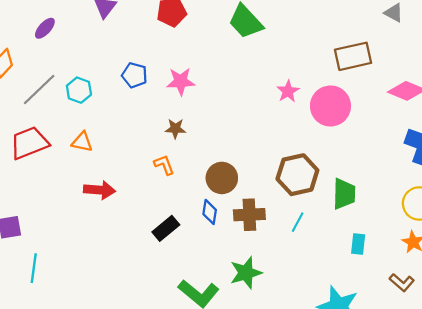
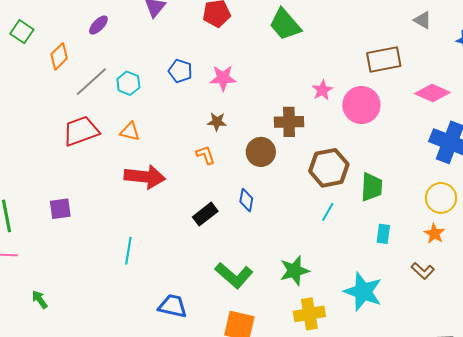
brown circle: (222, 178) -> (261, 152), moved
red arrow: (100, 190) -> (145, 177), size x1.4
brown cross: (249, 215) -> (289, 122), moved
cyan line: (34, 268) -> (128, 251), moved
green star: (246, 273) -> (294, 271), moved

